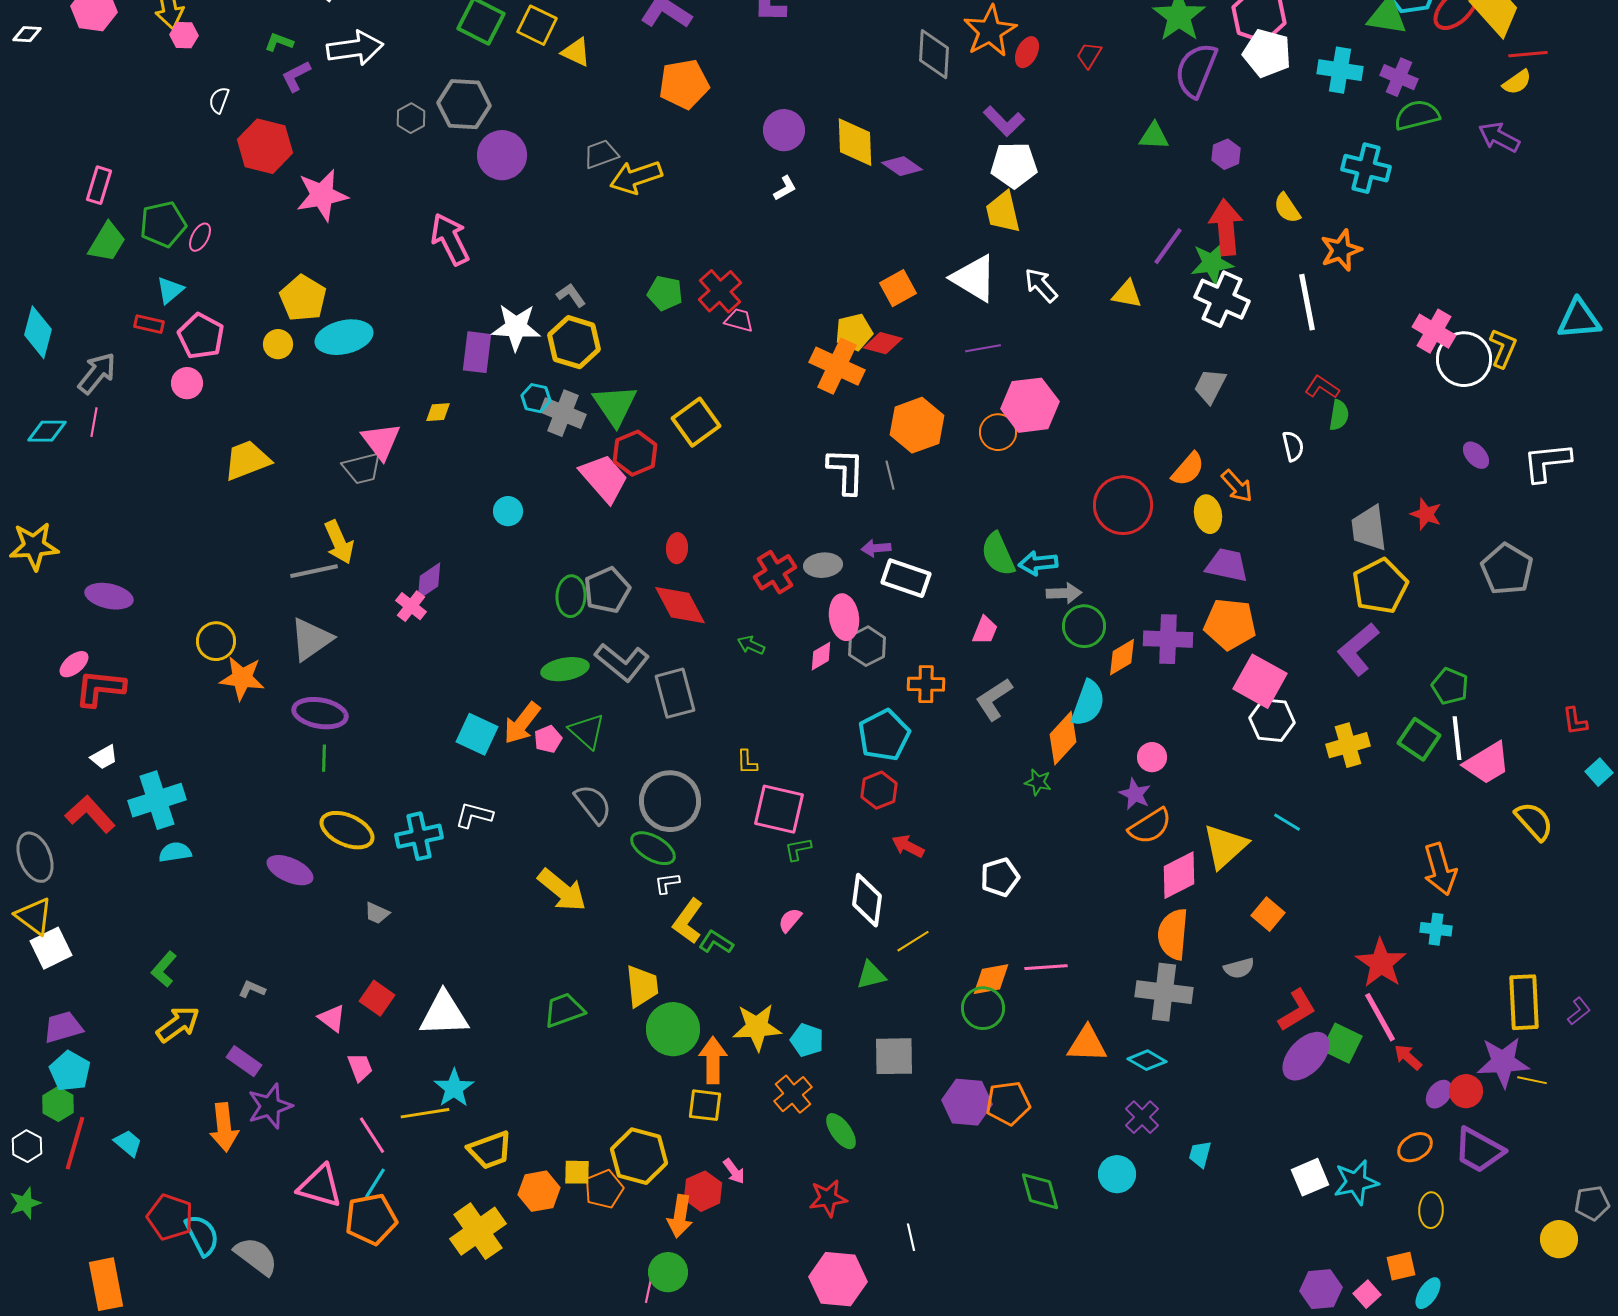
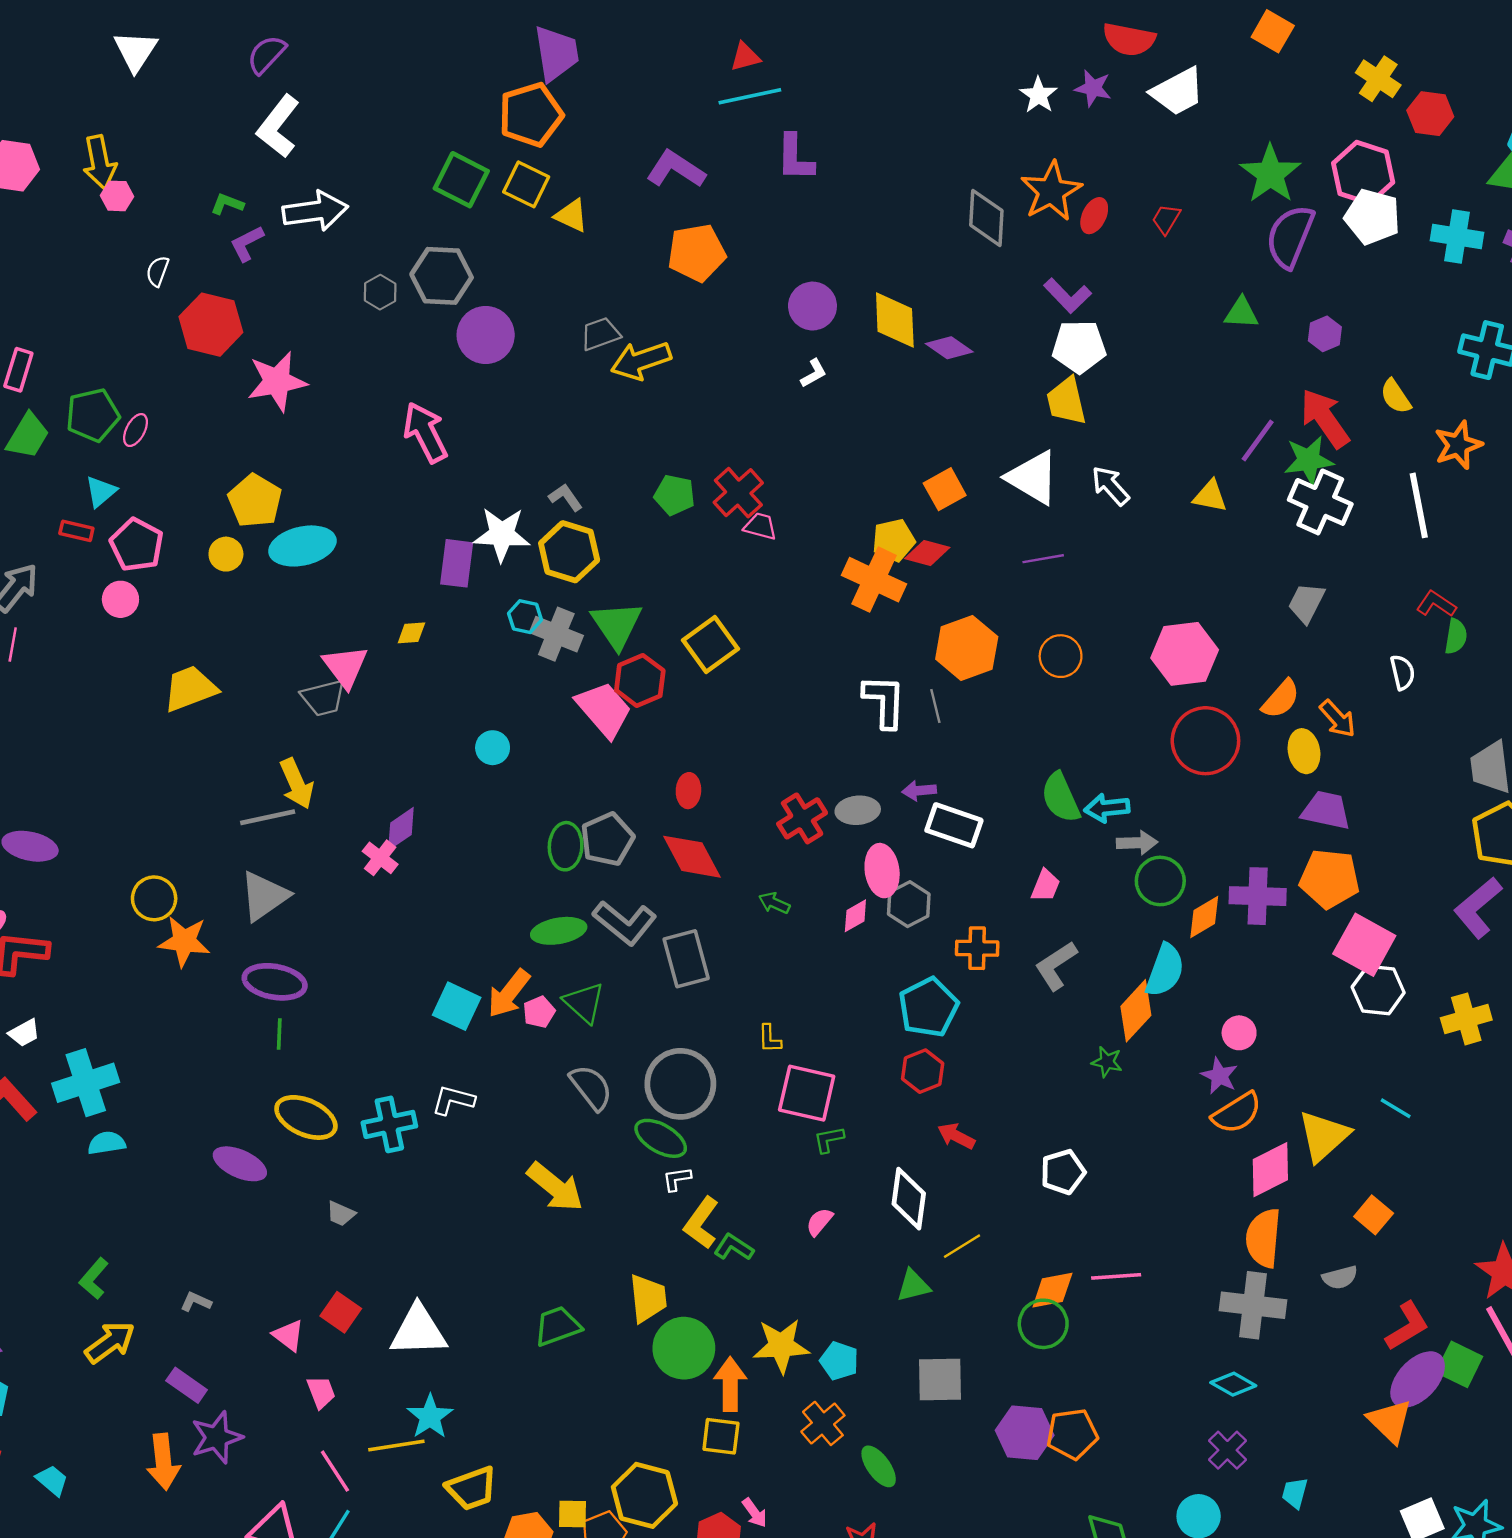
red arrow: (1226, 227) -> (1325, 418), turned -30
pink hexagon: (1030, 405) -> (1185, 654), moved
orange triangle: (1087, 1044) -> (1390, 1421), moved, turned 42

